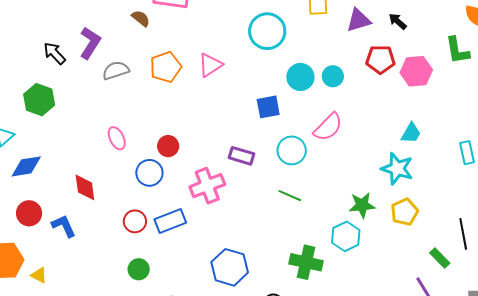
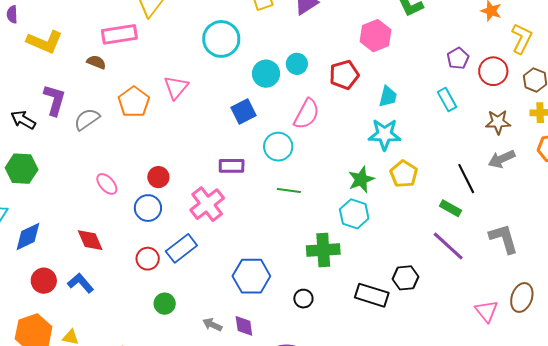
red pentagon: (380, 59) -> (344, 75), moved

